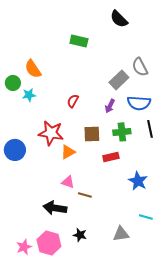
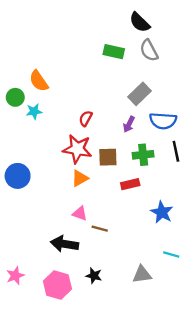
green rectangle: (79, 41) -> (114, 52), moved
gray semicircle: (140, 67) -> (149, 50), moved
red star: (51, 133) -> (77, 149), moved
pink star: (24, 247) -> (15, 276), moved

